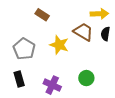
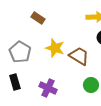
brown trapezoid: (83, 32) -> (79, 56), moved
green circle: (86, 78) -> (91, 85), moved

